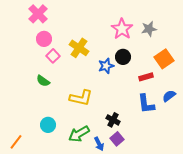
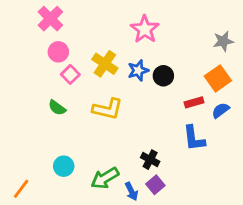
pink star: (122, 29) -> (145, 29), moved
gray star: (149, 29) -> (223, 41), moved
blue star: (106, 66) -> (138, 70), moved
blue semicircle: (169, 96) -> (221, 110), moved
yellow L-shape: (81, 98) -> (108, 109), moved

